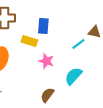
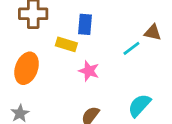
cyan semicircle: (73, 76) -> (139, 105), moved

